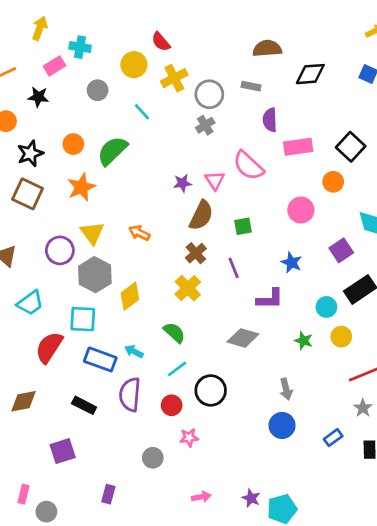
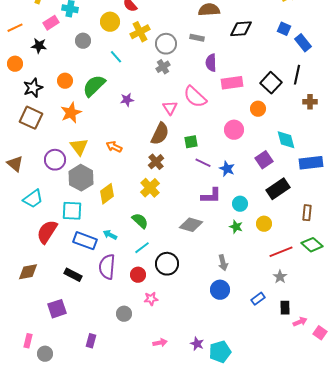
purple star: (182, 183) -> (127, 100), moved
purple line: (234, 268) -> (203, 163), moved, turned -42
cyan circle: (326, 307) -> (240, 204), moved

